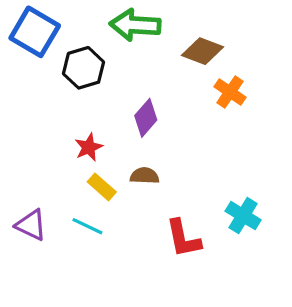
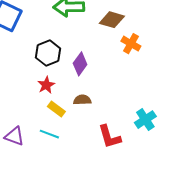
black hexagon: (83, 68) -> (48, 53), moved
cyan cross: (243, 216) -> (145, 120), turned 30

